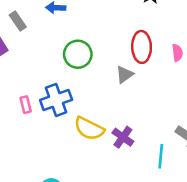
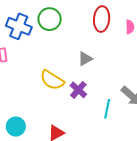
gray triangle: (125, 75) -> (85, 59), moved
blue cross: (56, 100) -> (19, 26), moved, turned 35

